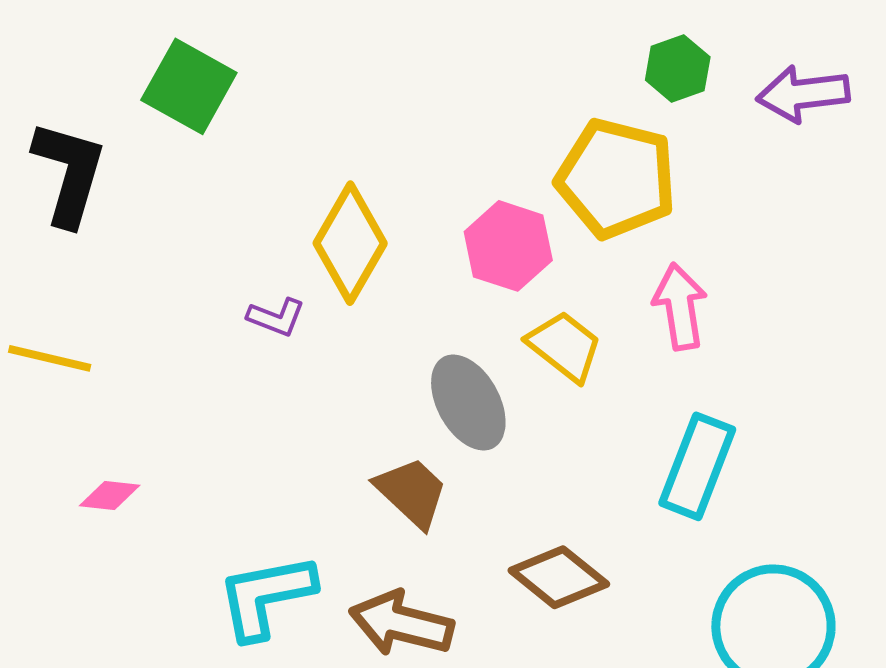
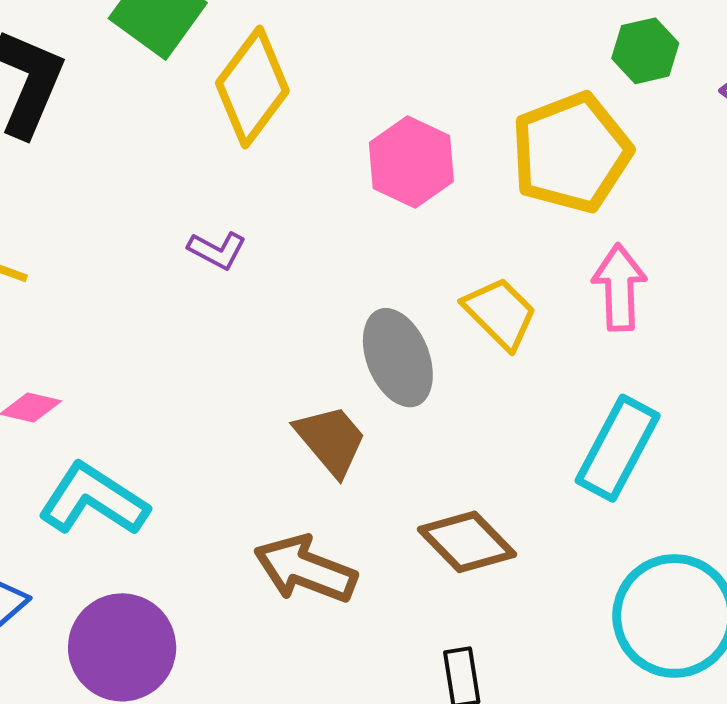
yellow pentagon: (616, 178) -> (571, 153), turned 30
yellow diamond: (350, 243) -> (252, 87), moved
pink hexagon: (508, 246) -> (411, 162), moved
cyan L-shape: (266, 596) -> (93, 500), moved, turned 37

